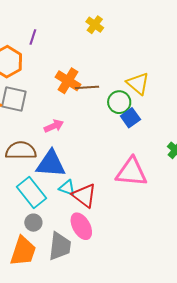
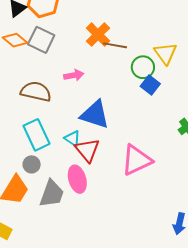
blue square: (130, 118) -> (150, 85), turned -30
blue triangle: (51, 164) -> (95, 115), moved
pink triangle: (132, 172) -> (137, 160), moved, turned -44

